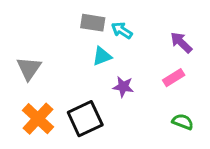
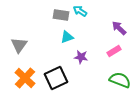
cyan arrow: (122, 30) -> (80, 11), moved
green semicircle: (183, 122) -> (120, 80), size x1.5

